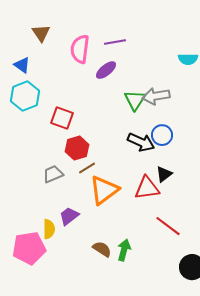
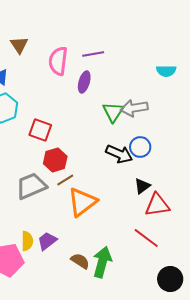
purple ellipse: (106, 70) -> (84, 82), turned -35
gray trapezoid: (53, 174) -> (31, 186), size x1.5
red triangle: (147, 188) -> (157, 205), moved
purple trapezoid: (69, 216) -> (47, 241), moved
green arrow: (124, 250) -> (102, 262), size x1.4

